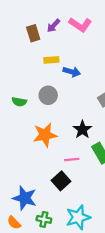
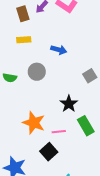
yellow rectangle: (51, 60) -> (24, 40), moved
orange star: (45, 135) -> (34, 123), moved, turned 30

